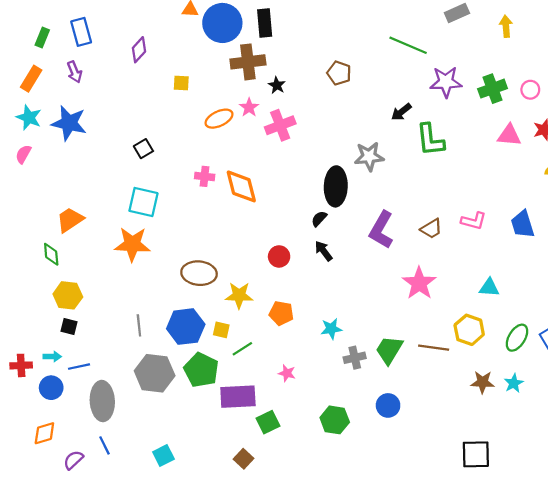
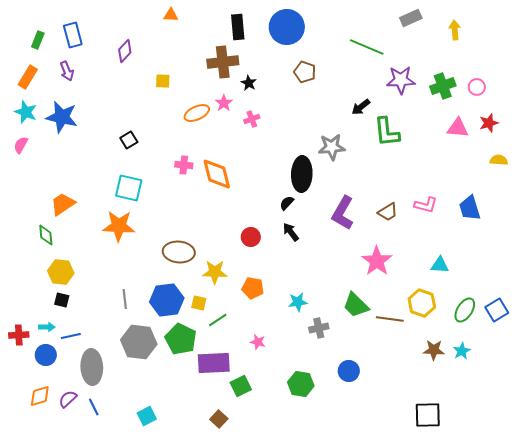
blue circle: (222, 23) -> (287, 27), moved
pink cross: (280, 125) -> (252, 119), size x0.6
green trapezoid: (389, 350) -> (356, 305), moved, turned -76
purple semicircle: (73, 460) -> (68, 399), moved

